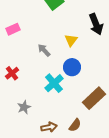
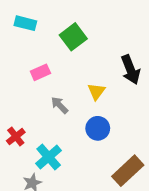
pink rectangle: (13, 29) -> (40, 72), moved
cyan cross: (54, 83) -> (49, 157), moved

